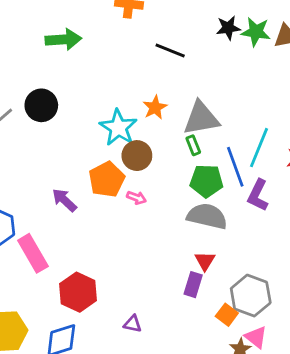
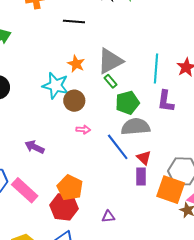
blue line: (235, 167) -> (118, 147), moved
orange pentagon: (107, 179) -> (70, 188), moved
orange square: (227, 315) -> (171, 190), size x1.8

